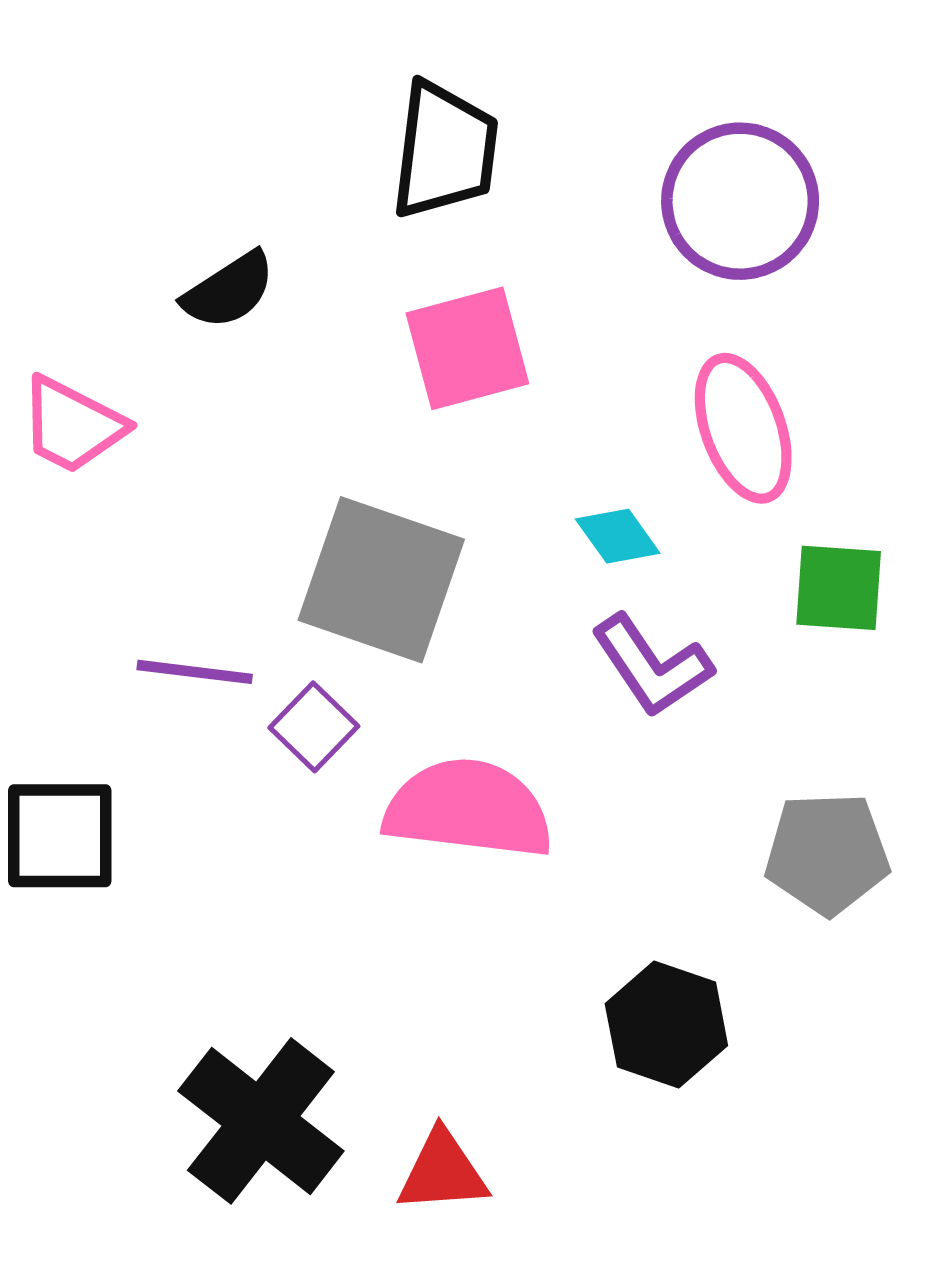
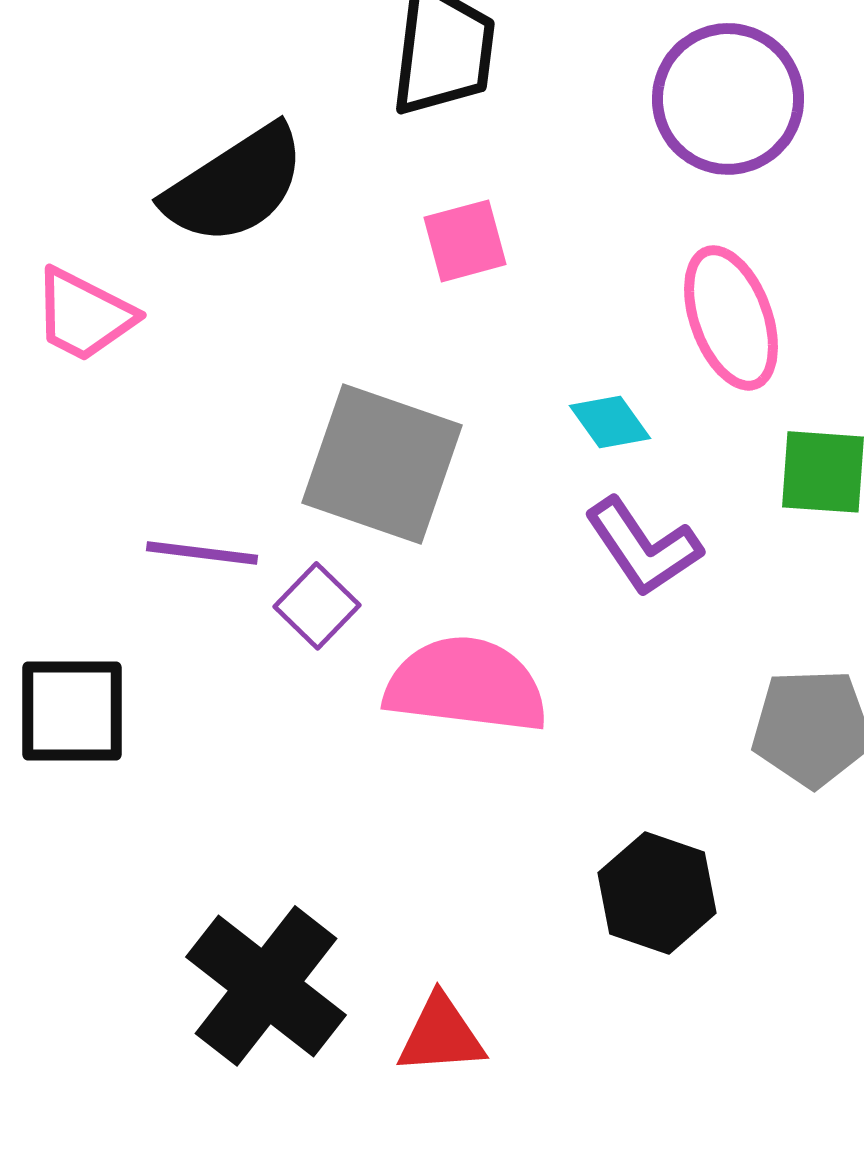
black semicircle: (229, 290) -> (235, 185), size x1.6
pink square: (467, 348) -> (465, 241), size x0.7

